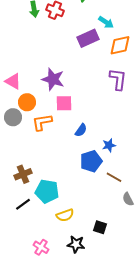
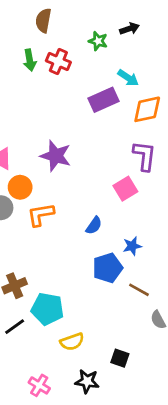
pink square: (64, 103) -> (125, 189), moved, turned -30

